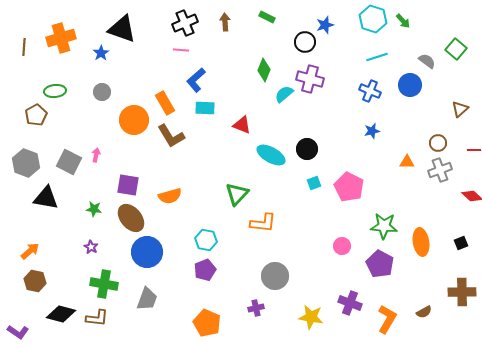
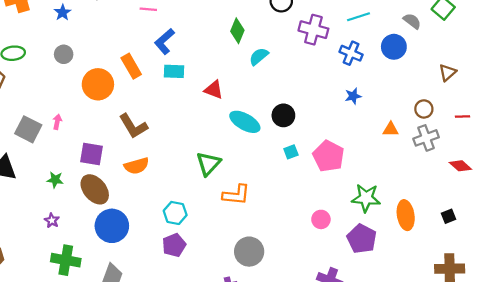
purple cross: (310, 79) -> (313, 30), moved
brown L-shape: (171, 136) -> (133, 126), moved

